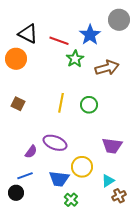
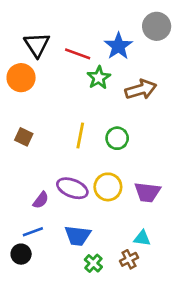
black triangle: (28, 34) -> (37, 45), turned 30
yellow circle: (82, 167) -> (108, 187), moved
cyan triangle: (108, 181) -> (142, 238), turned 40
brown cross: (119, 196) -> (129, 259), moved

